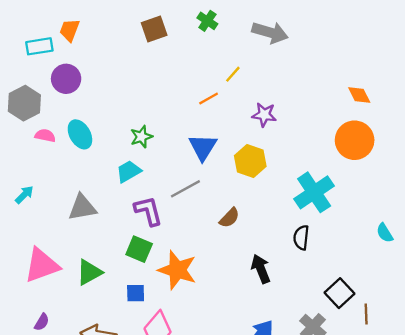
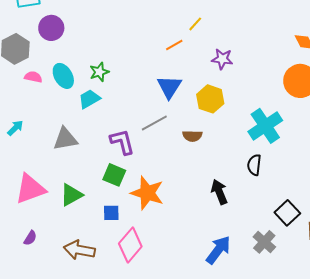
green star: (141, 137) -> (99, 72), moved
cyan trapezoid: (129, 171) -> (89, 99), moved
brown semicircle: (229, 218) -> (192, 136), moved, turned 48

